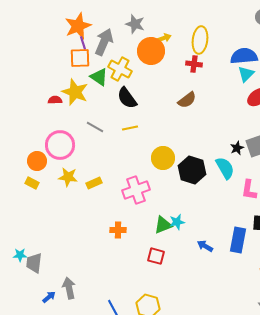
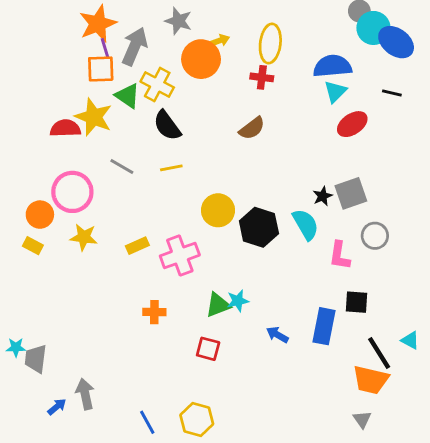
red semicircle: (55, 100) -> (65, 128), size x1.5
yellow rectangle: (94, 183) -> (137, 246), moved

